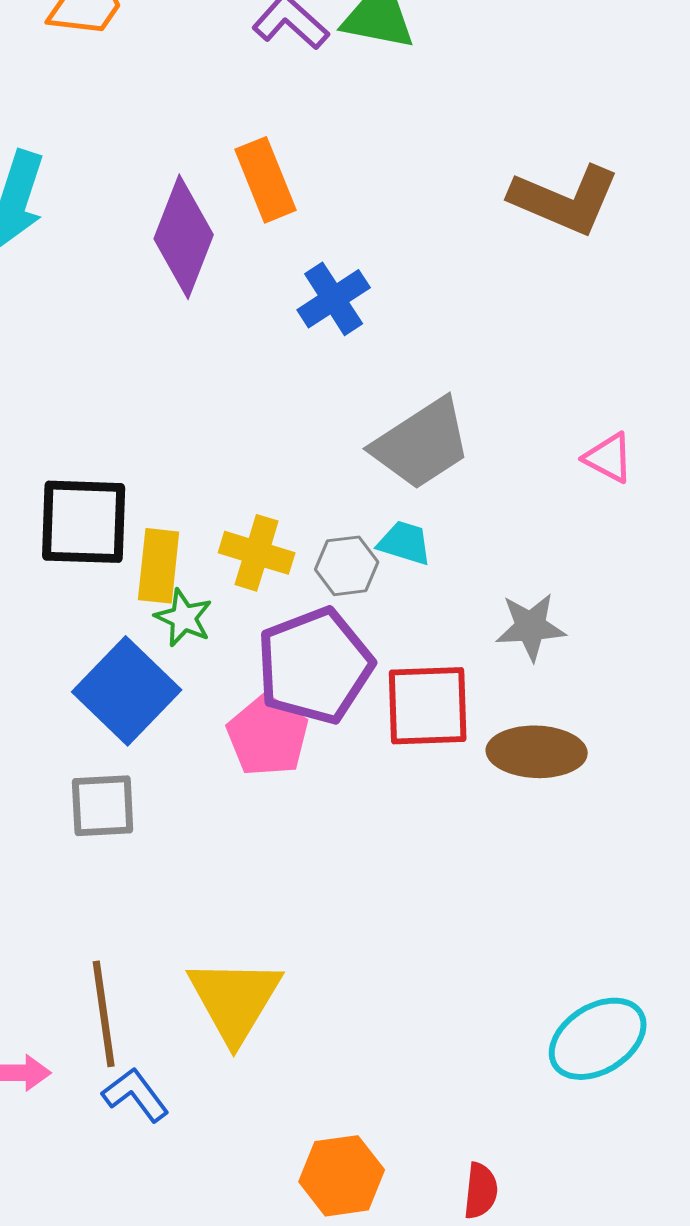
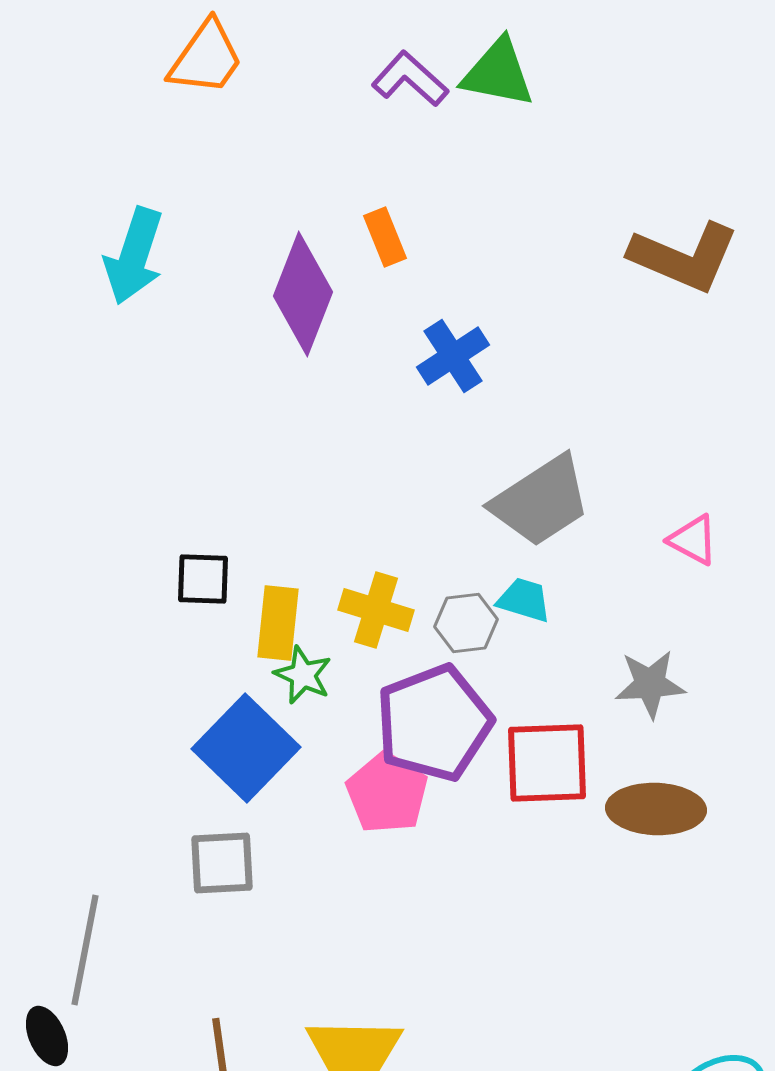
orange rectangle: (266, 180) -> (385, 237), size x0.7
pink triangle: (609, 458) -> (693, 540), moved
black square: (84, 522) -> (203, 579), size x0.6

